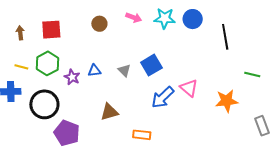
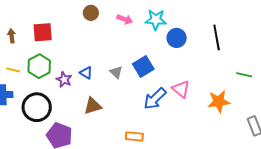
blue circle: (193, 19) -> (177, 38), moved
brown circle: (99, 24) -> (91, 13), moved
blue triangle: (94, 71) -> (86, 73), turned 40
brown triangle: (109, 112) -> (93, 106), moved

